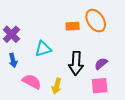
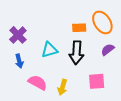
black arrow: (76, 63) -> (76, 53), moved
purple semicircle: (101, 64) -> (108, 50), moved
pink square: (100, 86) -> (97, 81), moved

